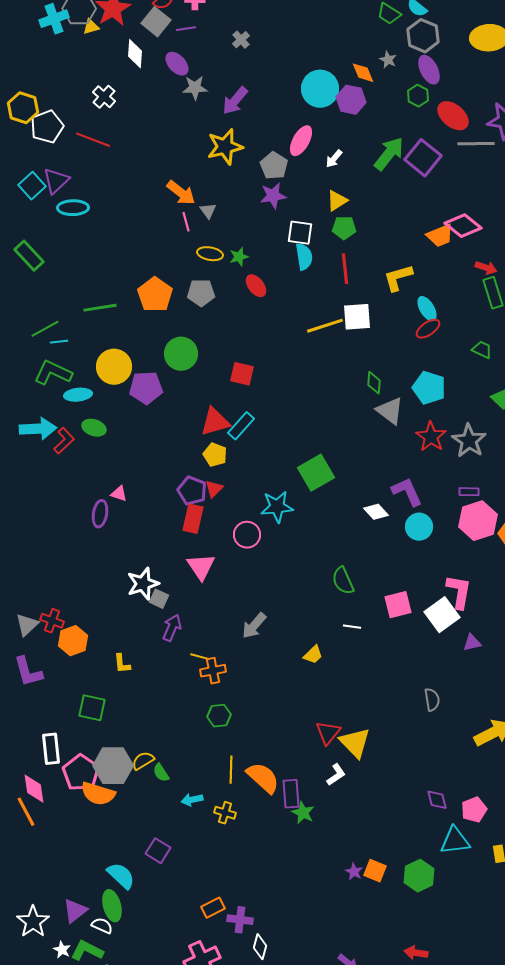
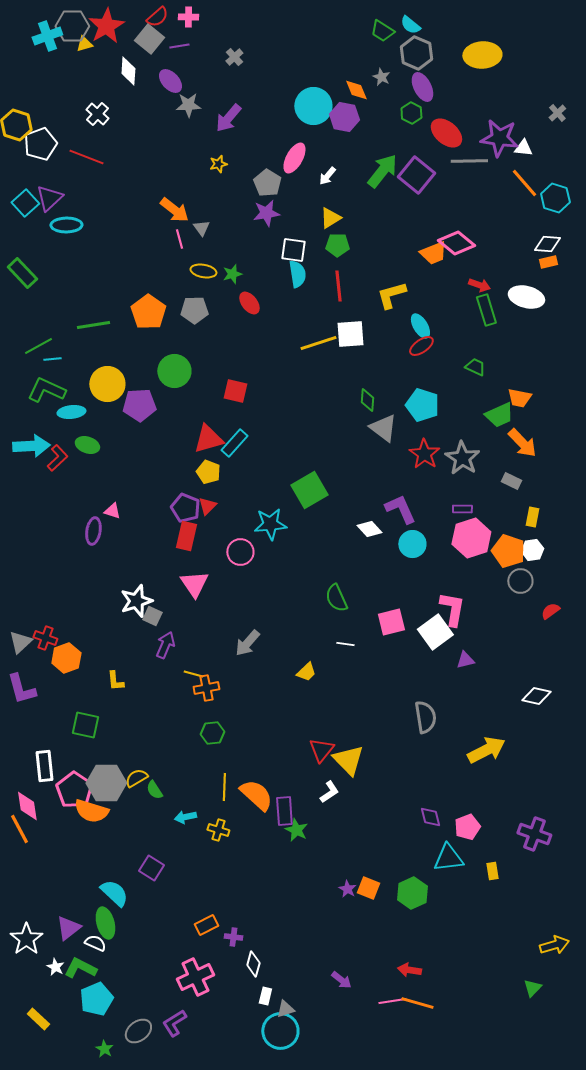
yellow star: (225, 147) -> (218, 164), size x0.5
gray semicircle: (432, 700) -> (425, 717), size x1.4
purple cross: (240, 920) -> (233, 937), size x0.7

